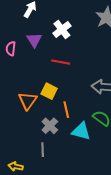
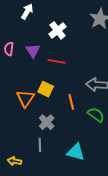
purple triangle: (34, 40) -> (33, 51), moved
orange line: (66, 110) -> (71, 102), moved
cyan triangle: (81, 131) -> (76, 152), moved

